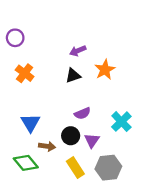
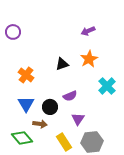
purple arrow: (78, 51) -> (88, 31), moved
orange cross: (25, 73) -> (26, 75), moved
cyan cross: (121, 122) -> (107, 86), moved
black circle: (71, 136) -> (50, 107), moved

